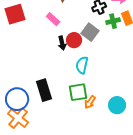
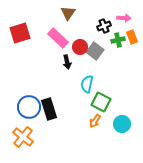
pink rectangle: (53, 19) -> (58, 38), size x1.5
red circle: (74, 40) -> (80, 47), moved
green square: (78, 92) -> (101, 102), moved, turned 36
blue circle: (17, 99) -> (29, 107), moved

